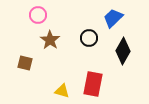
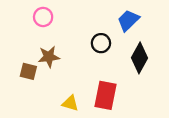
brown star: (50, 40) -> (49, 57), moved, turned 30

